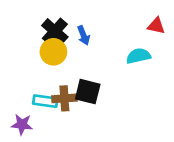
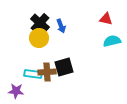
red triangle: (156, 26) -> (106, 19), moved
cyan semicircle: (138, 56) -> (112, 41), moved
black square: (88, 92) -> (64, 67), turned -30

